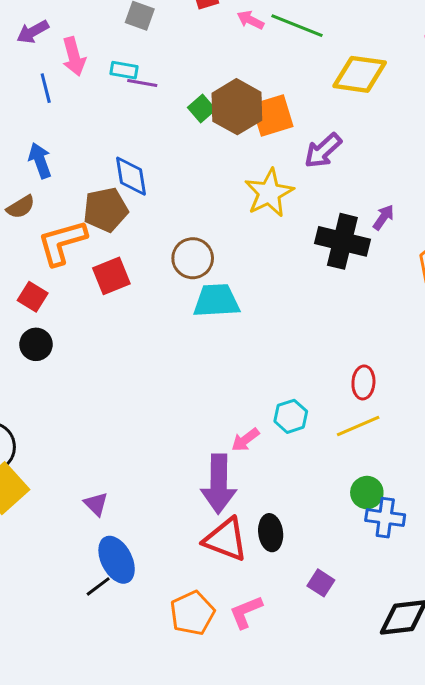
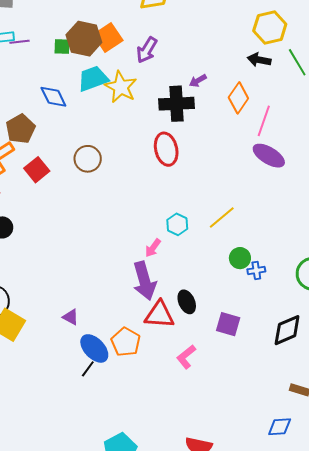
green square: (202, 109) -> (62, 47), turned -30
blue diamond: (131, 176) -> (53, 97), moved
purple arrow: (383, 217) -> (198, 81), turned -138
brown circle: (193, 258) -> (88, 159), moved
cyan trapezoid: (216, 301) -> (93, 79), moved
red ellipse: (363, 382) -> (166, 149), moved, size x1.5
blue cross: (385, 518) -> (256, 270), size x0.7
purple square: (321, 583) -> (228, 324), size x1.4
orange pentagon: (192, 613) -> (126, 342), moved

